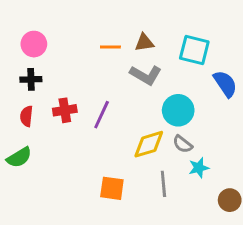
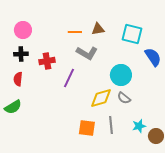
gray L-shape: (146, 75) -> (87, 53), moved
red cross: (65, 110) -> (47, 61), moved
cyan star: (199, 168) -> (139, 126), moved
orange square: (112, 188) -> (87, 128), moved

